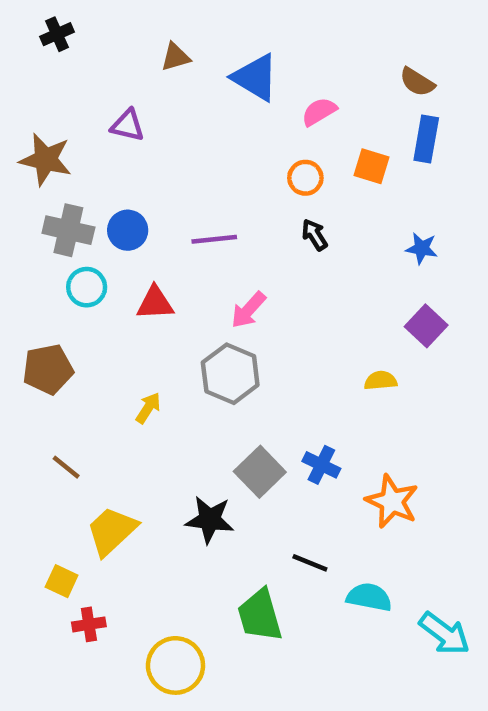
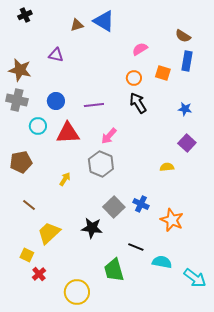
blue triangle: (255, 77) -> (104, 21), moved
gray cross: (68, 230) -> (17, 100), moved
black arrow: (315, 235) -> (138, 103), size x1.5
red triangle: (155, 303) -> (68, 133), size x1.4
red cross: (89, 624) -> (39, 274), turned -32

